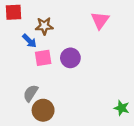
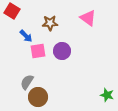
red square: (14, 12) -> (12, 11), turned 35
pink triangle: (100, 20) -> (88, 18), turned -30
brown star: (44, 26) -> (50, 23), moved

